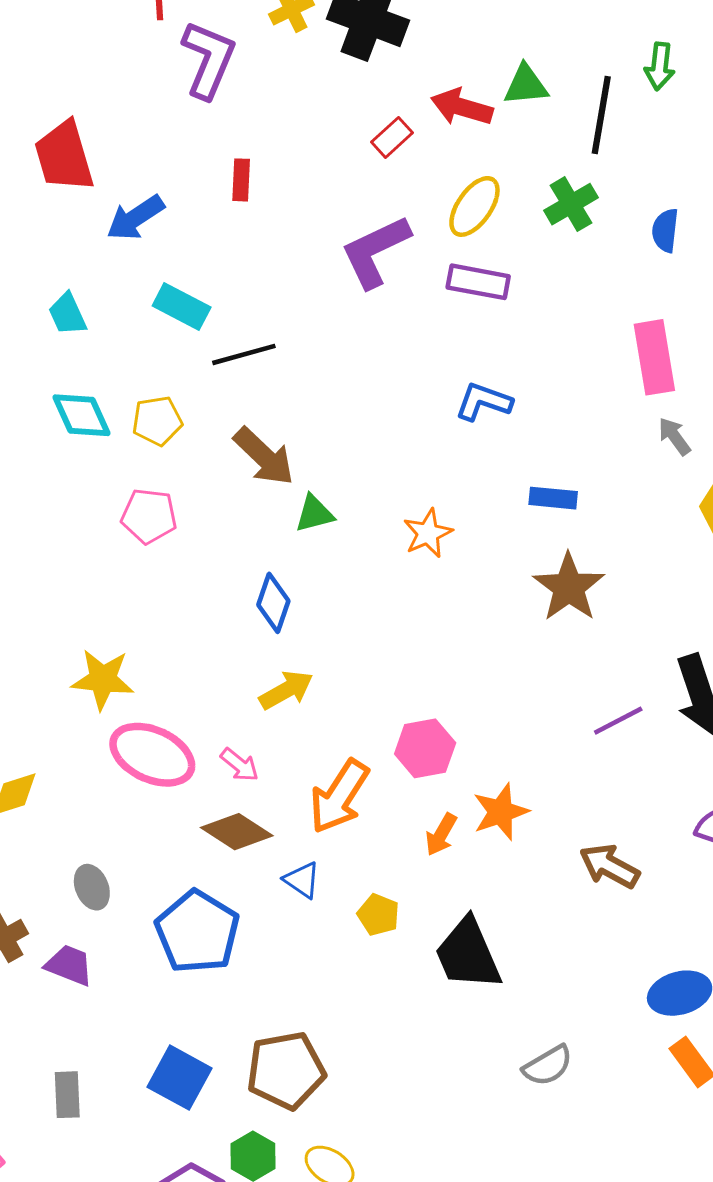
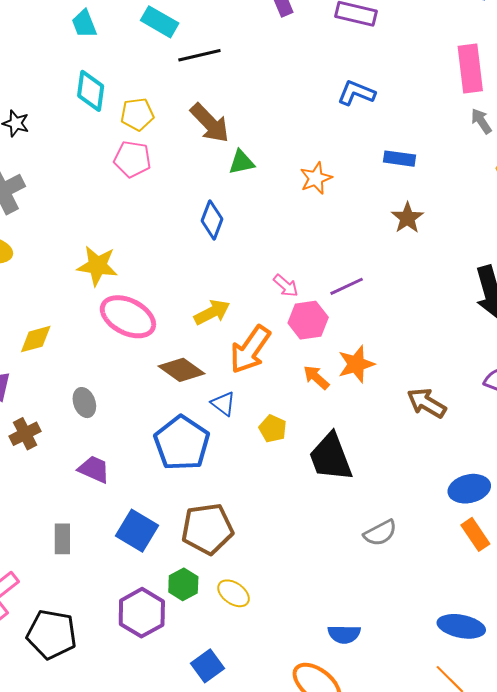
cyan diamond: (81, 415) -> (91, 91), turned 30
yellow pentagon: (157, 421) -> (137, 114), moved
brown star: (569, 587) -> (407, 218), size x0.7
yellow arrow: (286, 690) -> (212, 312), moved
purple line: (618, 721) -> (347, 286), moved
pink arrow: (240, 765) -> (286, 286), moved
orange arrow: (441, 834) -> (316, 377), turned 100
blue pentagon: (197, 932) -> (182, 443), moved
purple trapezoid: (69, 965) -> (94, 469), moved

